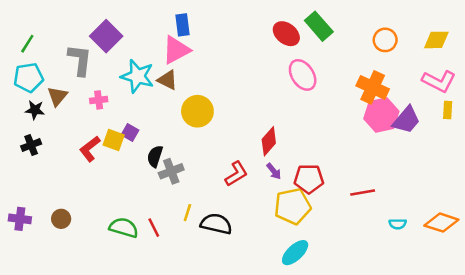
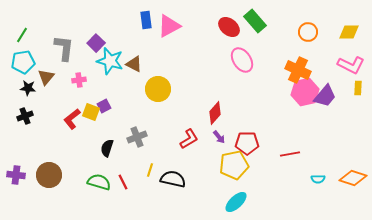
purple square: (106, 36) -> (96, 43), moved, size x0.7
pink triangle: (176, 50) -> (169, 26), moved
purple square: (130, 132) -> (104, 106), turned 32
black semicircle: (155, 156) -> (107, 148), moved
brown circle: (61, 219) -> (49, 175), size x1.6

